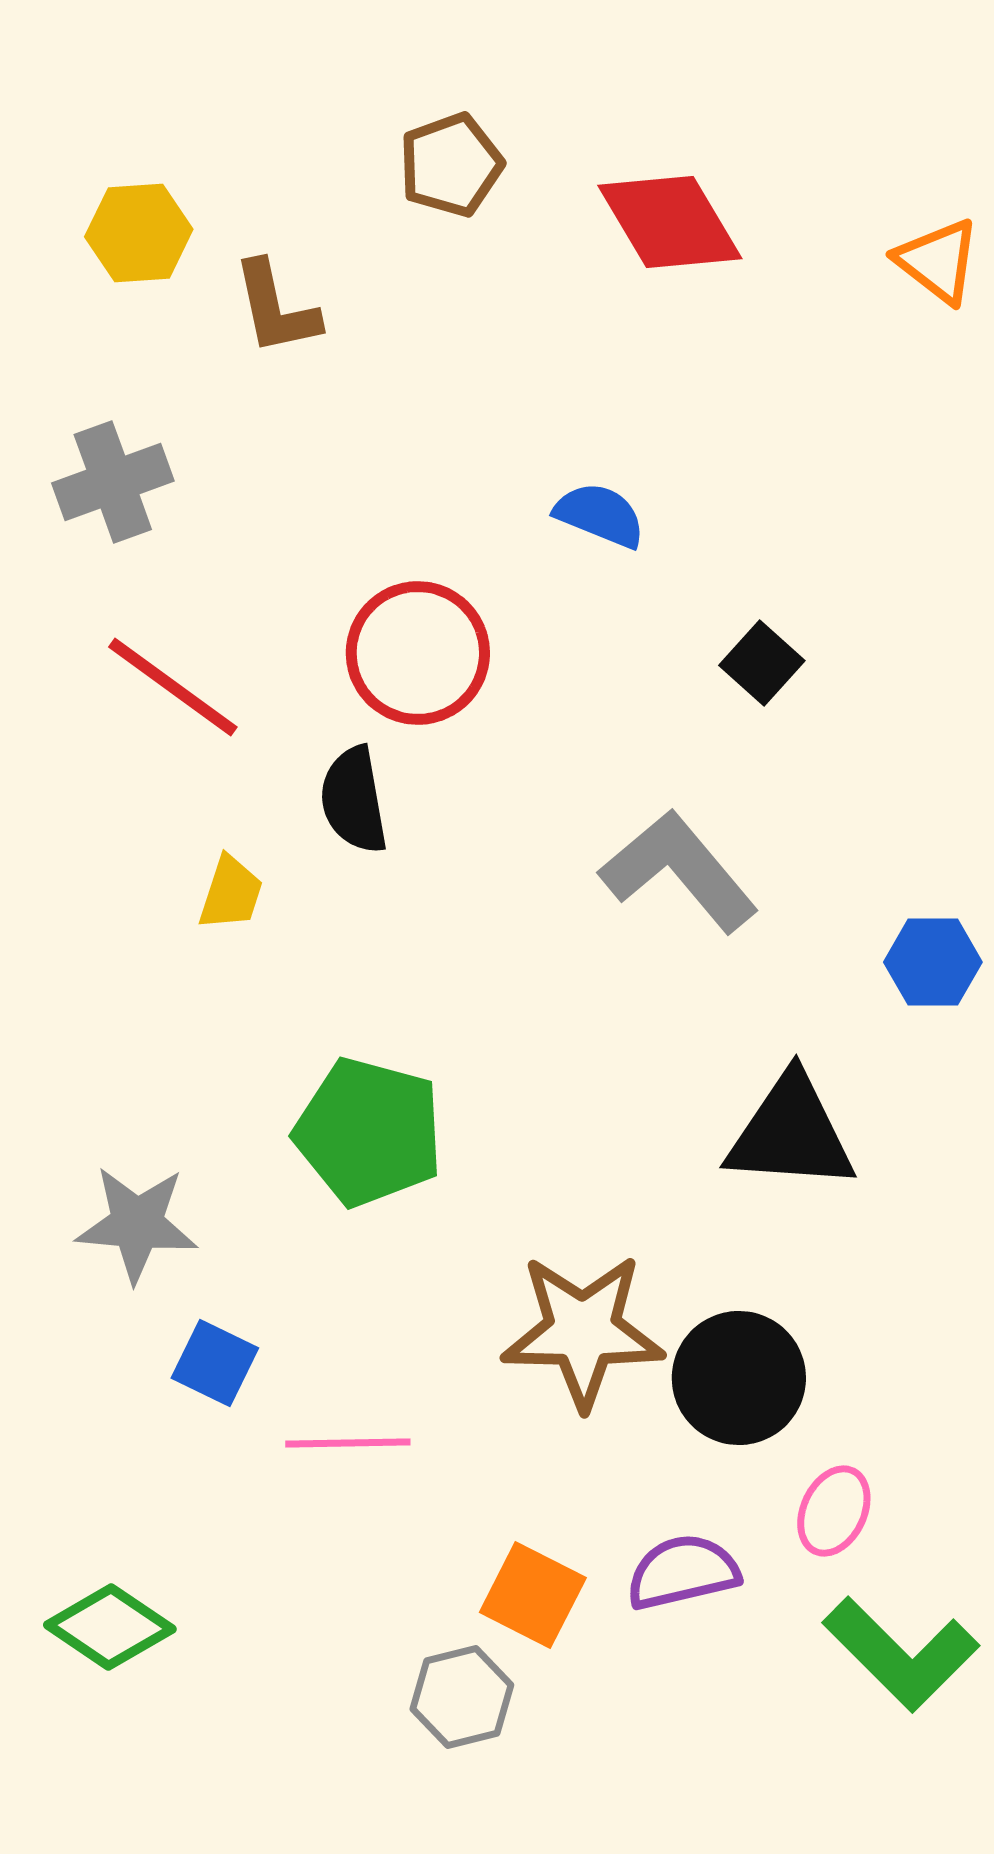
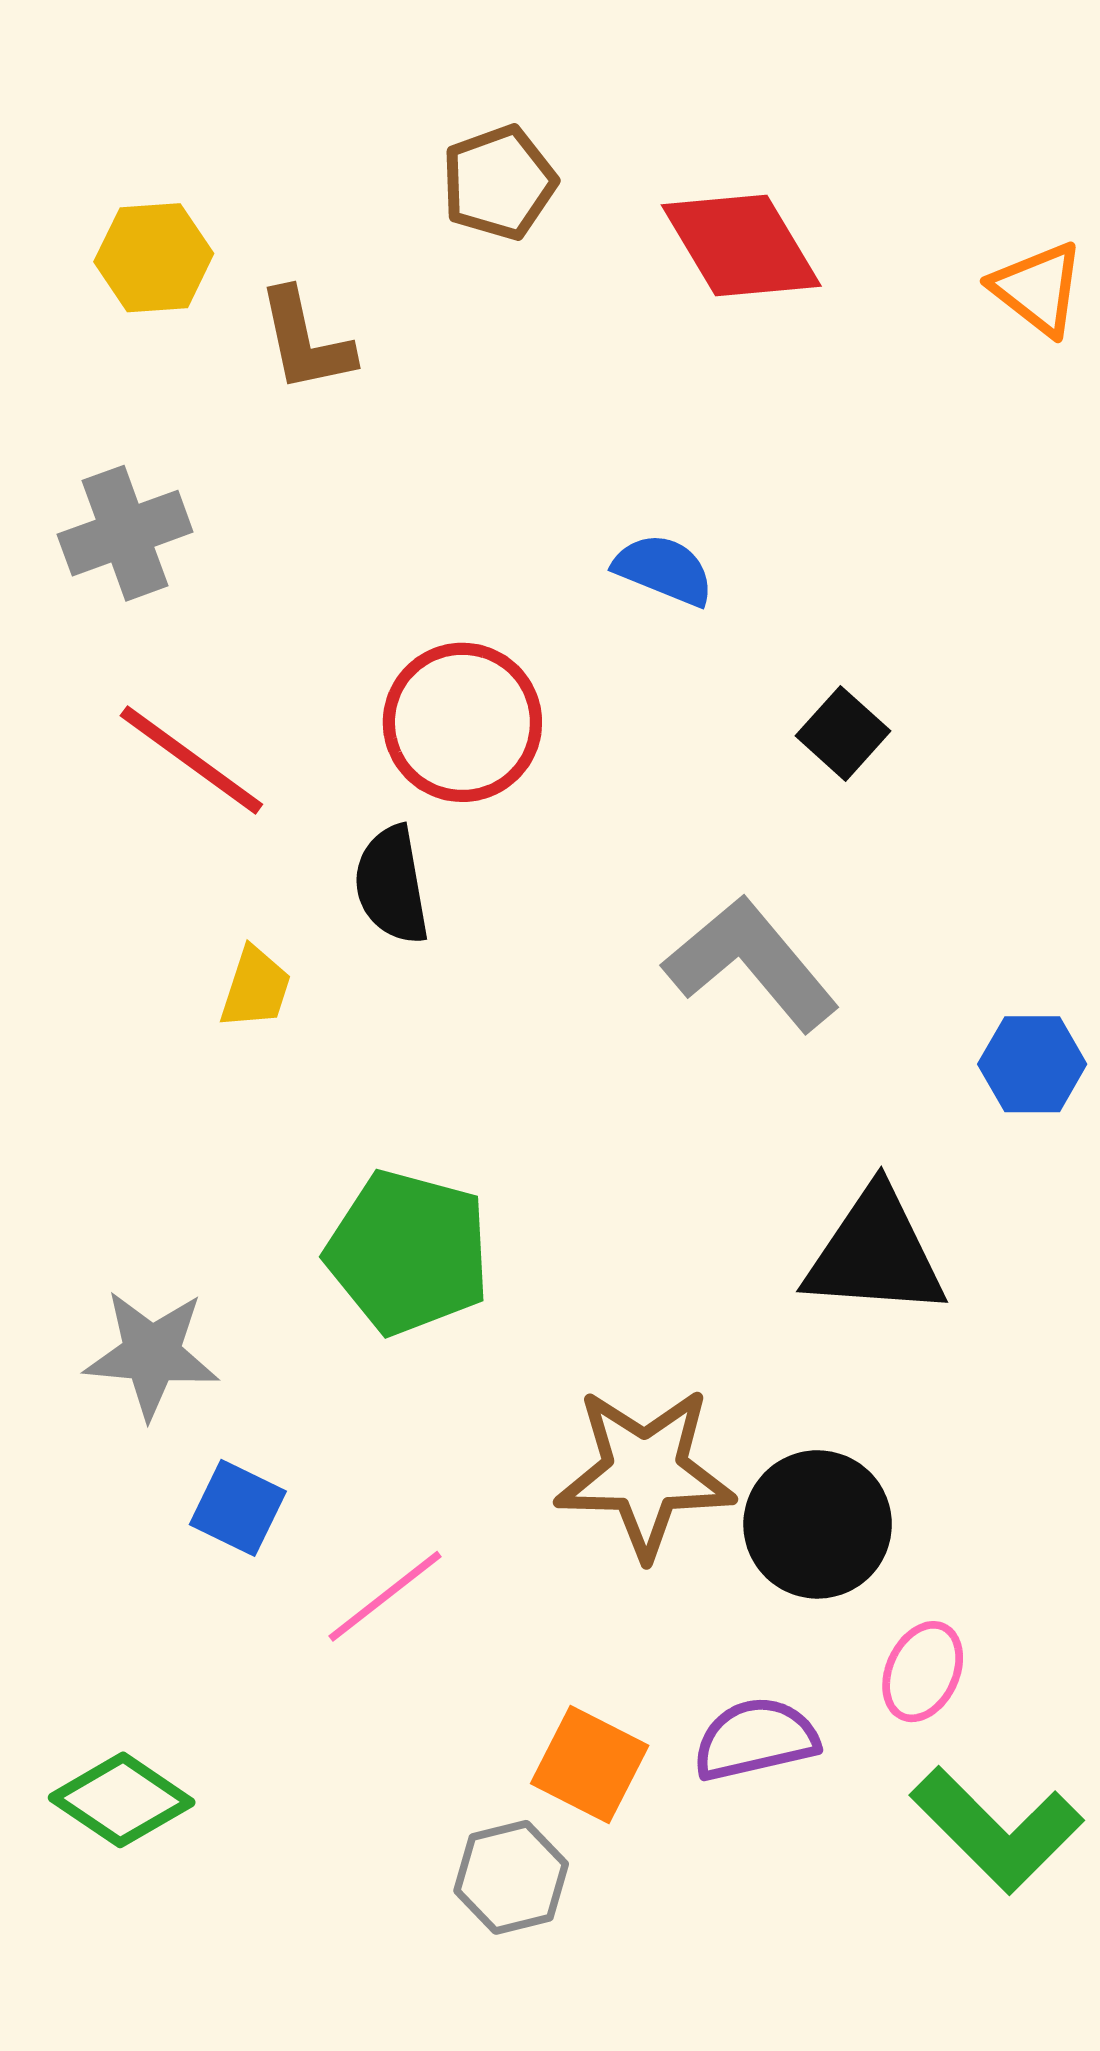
pink line: (348, 1443) -> (385, 1596), turned -37

